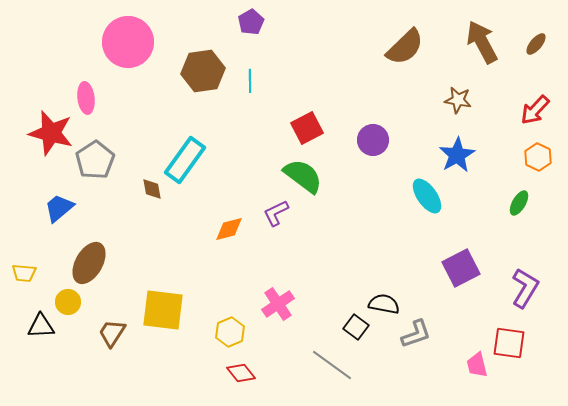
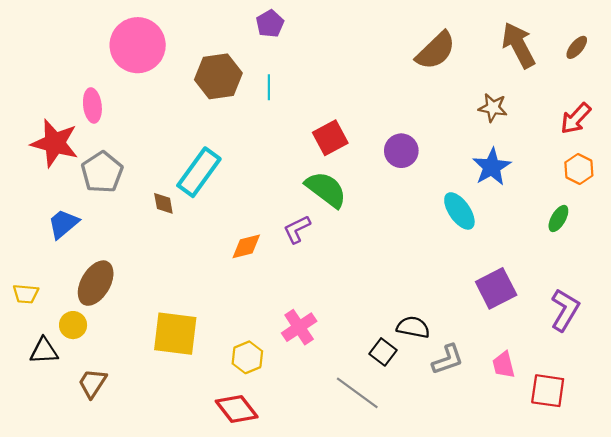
brown trapezoid: (112, 333) -> (92, 383), moved
red square: (509, 343) -> (548, 391), moved
pink trapezoid: (477, 365) -> (504, 365), moved
red diamond: (241, 373) -> (237, 409), moved, size x1.4

